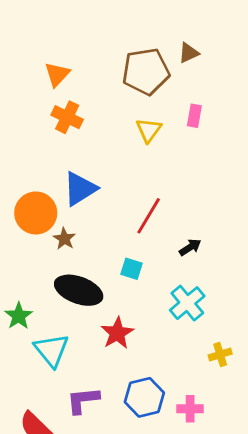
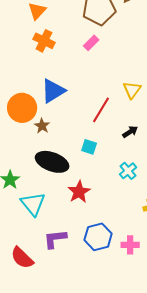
pink rectangle: (194, 116) -> (91, 43), moved, turned 35
yellow triangle: (149, 130) -> (132, 90), moved
cyan cross: (187, 303) -> (128, 171), size x0.7

